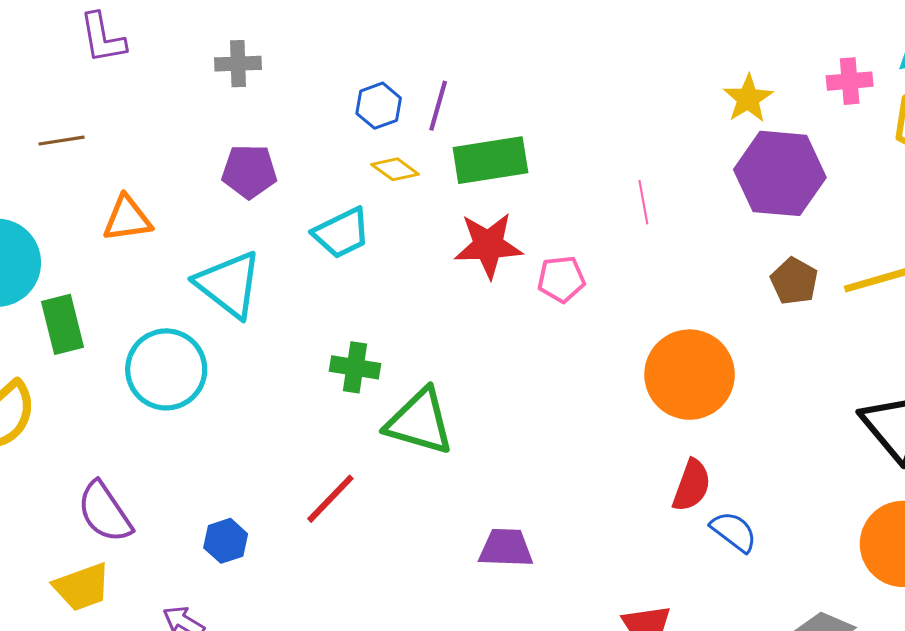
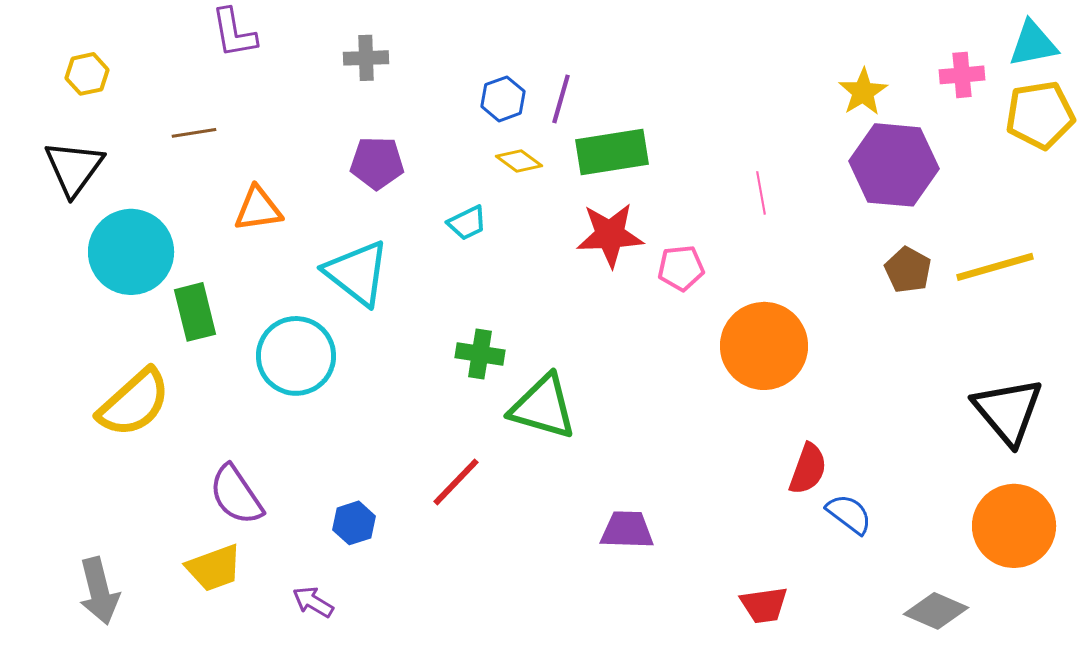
cyan trapezoid: (342, 233) -> (467, 223), size x0.7
orange circle: (690, 375) -> (764, 346), moved

